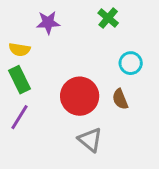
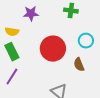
green cross: (108, 18) -> (71, 11), turned -32
red circle: (80, 96) -> (53, 49), moved

